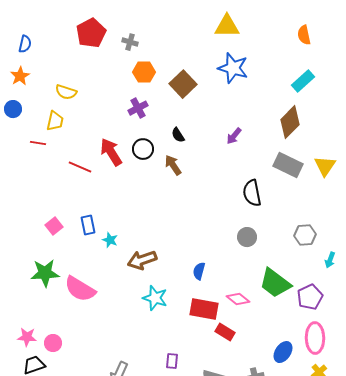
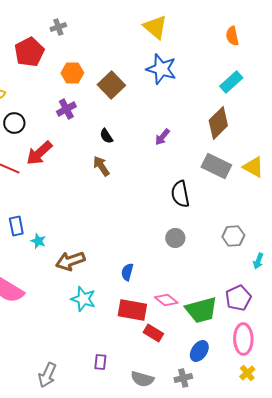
yellow triangle: (227, 26) -> (155, 27), turned 40
red pentagon: (91, 33) -> (29, 52), moved
gray cross: (130, 42) -> (58, 27), moved, turned -35
black circle: (143, 149) -> (14, 123), moved
red arrow: (111, 152) -> (39, 153), turned -100
yellow triangle: (325, 166) -> (253, 167), turned -35
green trapezoid: (275, 283) -> (201, 310), moved, turned -52
blue ellipse: (283, 352) -> (199, 351), moved

